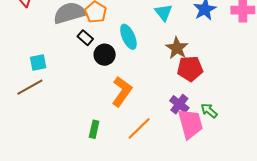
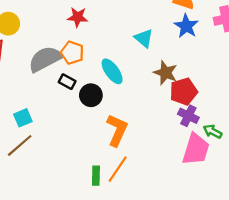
purple cross: (179, 104) -> (188, 116), moved
pink trapezoid: (190, 124) -> (196, 149), turned 44
orange line: (139, 128) -> (118, 169), moved

